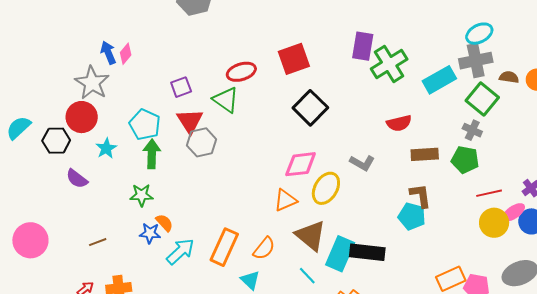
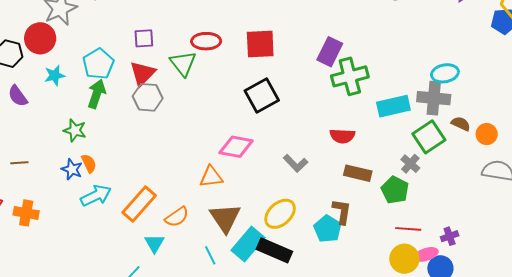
yellow ellipse: (326, 188) -> (280, 214), moved

